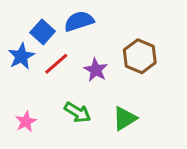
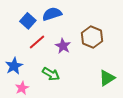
blue star: (21, 56) -> (14, 66), moved
green triangle: (125, 119) -> (107, 78), moved
pink star: (26, 122) -> (22, 88), moved

